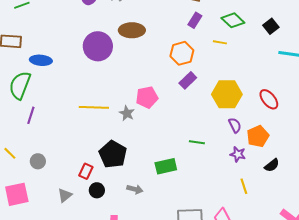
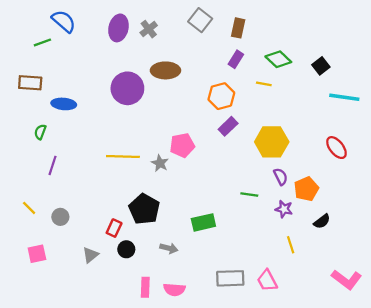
green semicircle: (20, 85) -> (40, 132), size x0.5
red ellipse: (269, 99) -> (336, 148), moved
green line: (197, 142) -> (249, 195), moved
pink square: (17, 194) -> (37, 254), size x0.7

